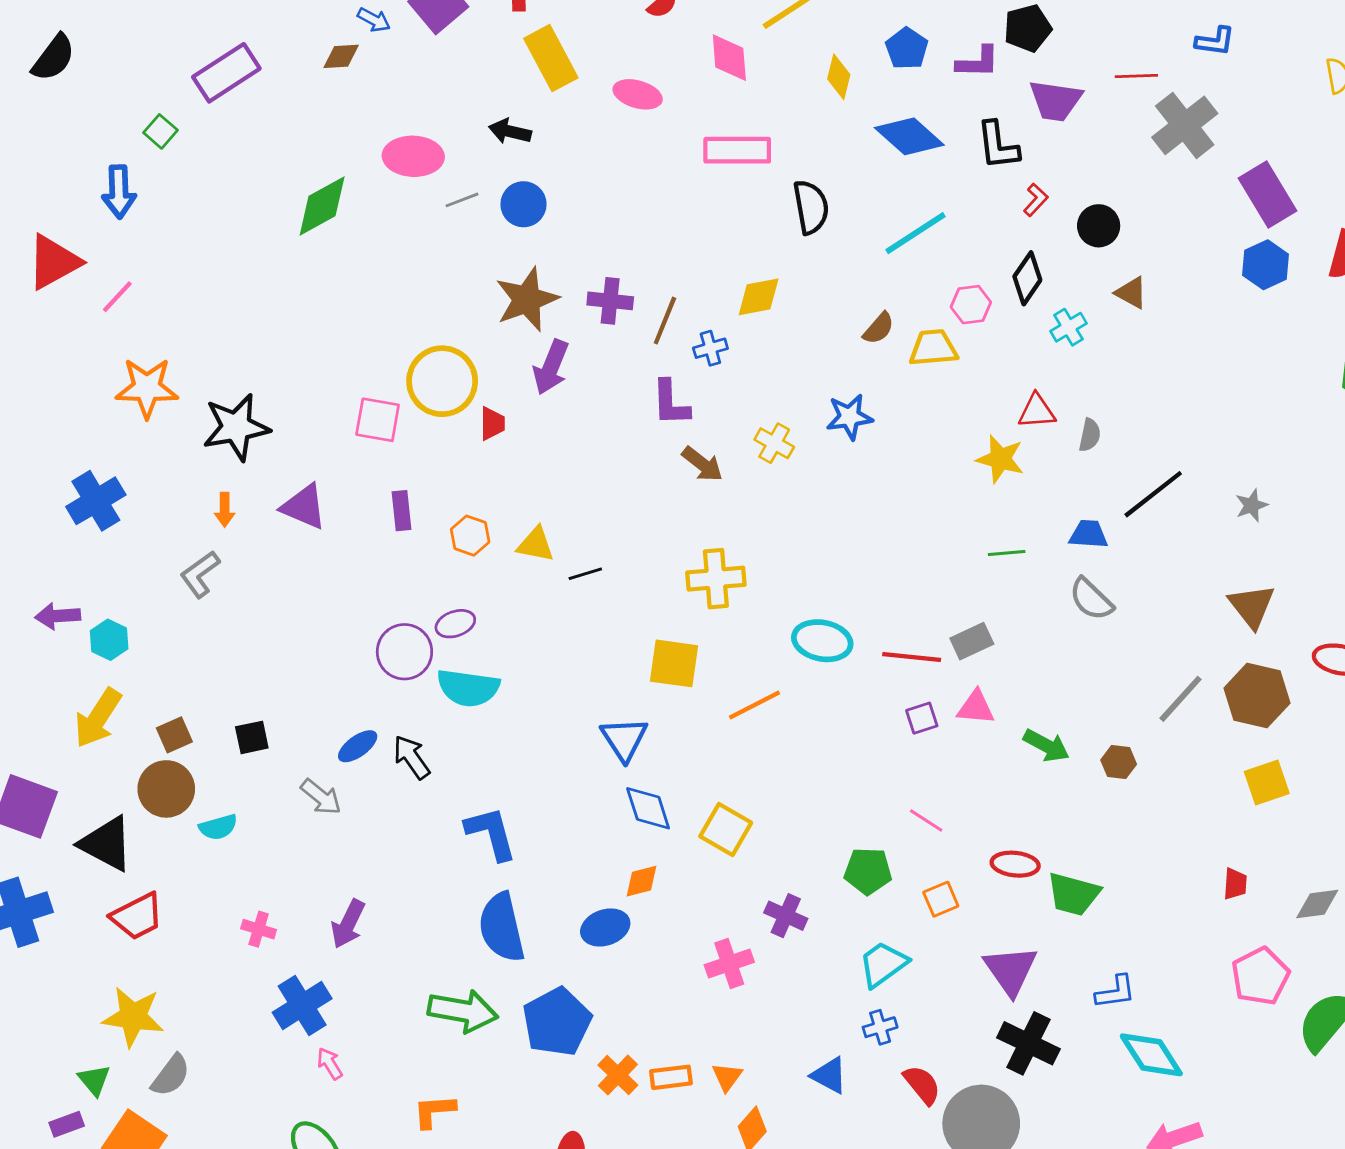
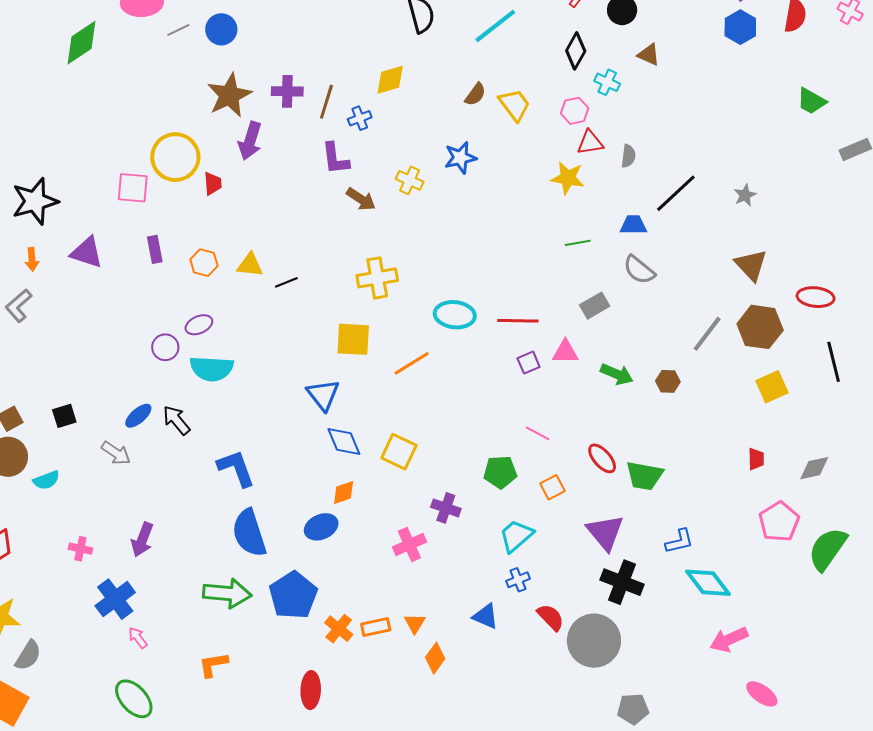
pink hexagon: (971, 305) -> (575, 111), moved
cyan cross: (1068, 327) -> (607, 82), turned -30
yellow trapezoid: (933, 348) -> (515, 105), turned 63
gray rectangle: (972, 641) -> (595, 306), moved
purple circle: (404, 652) -> (165, 347), size x0.7
red ellipse: (1015, 864) -> (602, 458), turned 48

